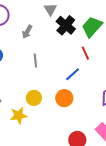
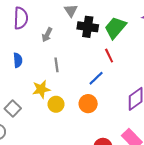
black cross: (66, 25) -> (88, 27), turned -30
yellow star: (19, 116) -> (41, 89), moved

